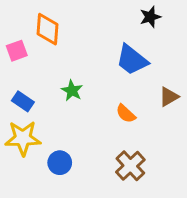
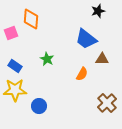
brown triangle: (169, 97) -> (102, 59), moved, turned 32
orange semicircle: (126, 114) -> (82, 74), turned -104
brown cross: (130, 166) -> (107, 103), moved

